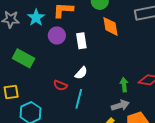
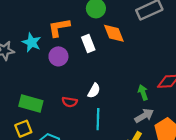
white rectangle: (81, 41) -> (88, 44), moved
green rectangle: (24, 58) -> (31, 104), moved
red semicircle: (60, 85) -> (70, 102), moved

